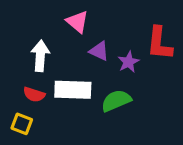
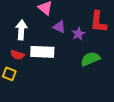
green semicircle: (116, 101) -> (90, 59), moved

